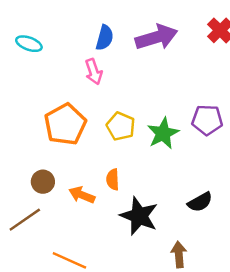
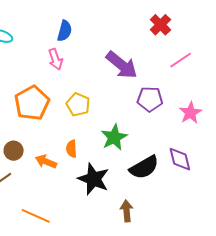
purple arrow: (156, 37) -> (122, 65), moved, turned 56
green star: (163, 133) -> (114, 137), moved
black semicircle: (200, 202) -> (144, 167), size x1.4

